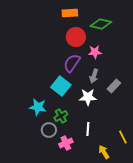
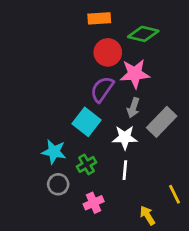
pink star: (95, 52) -> (135, 74), size x1.5
gray rectangle: (114, 86) -> (162, 122), size x1.5
white line: (88, 129) -> (125, 170), moved
gray circle: (49, 130) -> (58, 184), moved

